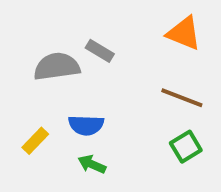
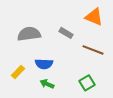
gray rectangle: (100, 51) -> (66, 33), moved
green square: (186, 147) -> (87, 83), moved

